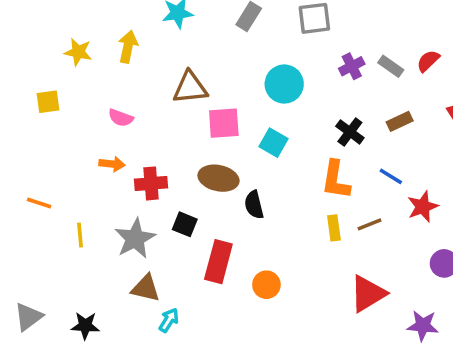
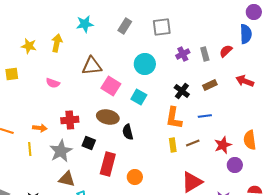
gray rectangle: (391, 66) -> (205, 54), turned 40
pink square: (224, 123) -> (111, 86), turned 36
orange arrow: (112, 164) -> (40, 128), moved
blue line: (391, 176) -> (205, 116), turned -40
red star: (423, 207) -> (223, 145), moved

